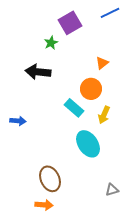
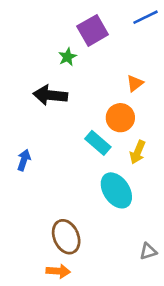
blue arrow: (18, 121) -> (24, 160), turned -77

